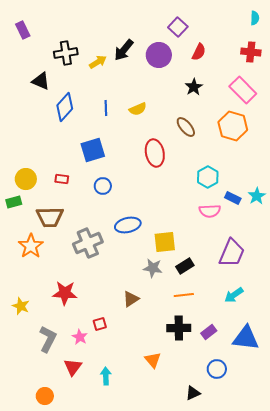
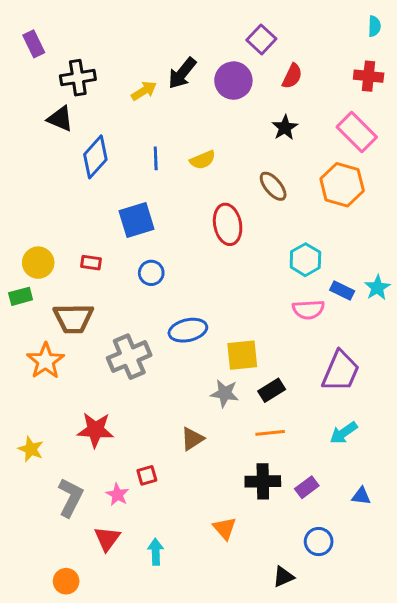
black cross: (66, 53) -> (78, 78), moved
blue triangle: (246, 338) -> (361, 496), size x0.5

